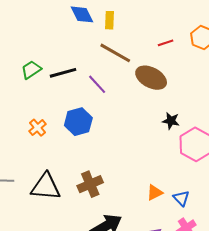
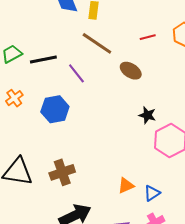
brown ellipse: (151, 78) -> (131, 71), size x0.7
orange cross: (38, 128) -> (14, 98), moved
blue triangle: (181, 198) -> (152, 193), turned 36

